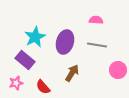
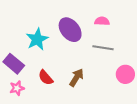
purple ellipse: (65, 42) -> (70, 30), moved, turned -55
purple rectangle: (25, 60) -> (14, 64), moved
red semicircle: (43, 87) -> (46, 78), moved

